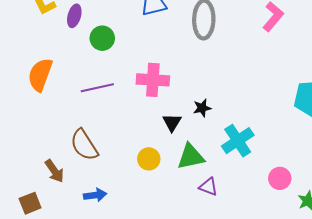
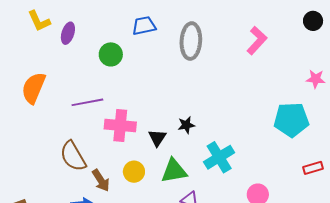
green circle: (102, 38) -> (111, 54), moved
pink cross: (153, 80) -> (120, 126), moved
brown arrow: (54, 171) -> (101, 180), moved

